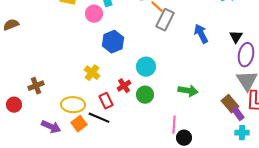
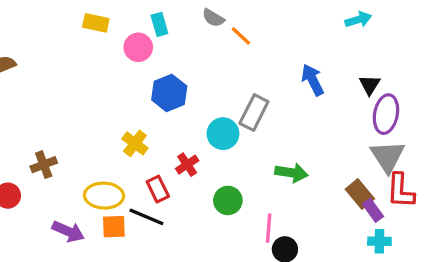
gray rectangle: (165, 20) -> (254, 112), moved
green circle: (145, 95) -> (228, 200), moved
orange square: (79, 124) -> (114, 227), turned 35

